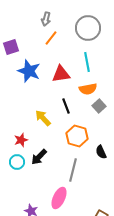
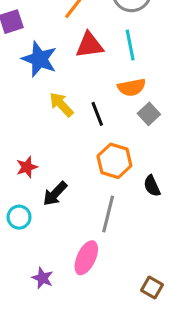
red triangle: (61, 74) -> (89, 45), moved
yellow arrow: (43, 118) -> (61, 104), moved
cyan circle: (17, 162) -> (19, 217), moved

